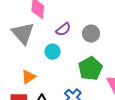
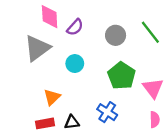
purple semicircle: (63, 29) -> (75, 27), moved
gray triangle: (23, 33) -> (37, 48), turned 45

